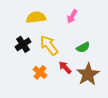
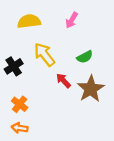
black cross: (23, 44) -> (14, 66), moved
orange cross: (40, 72) -> (20, 104), moved

